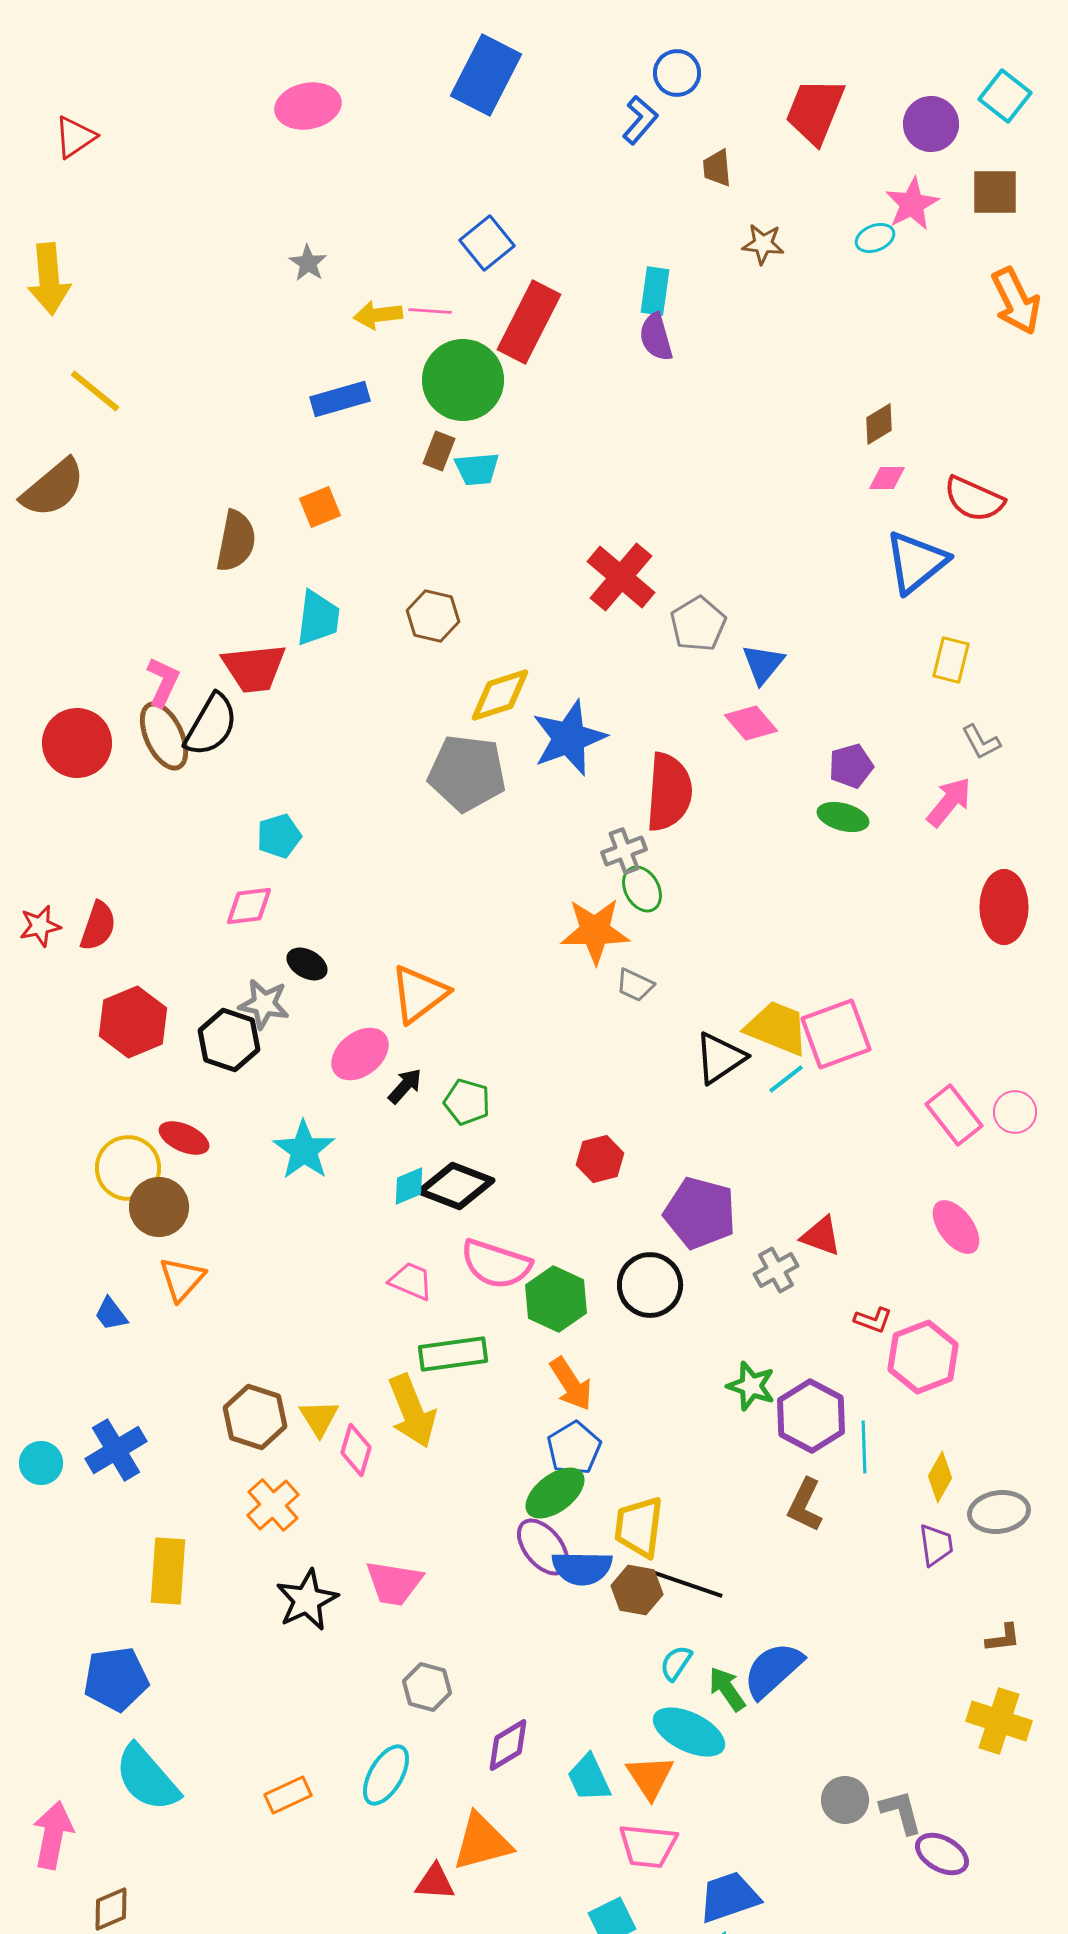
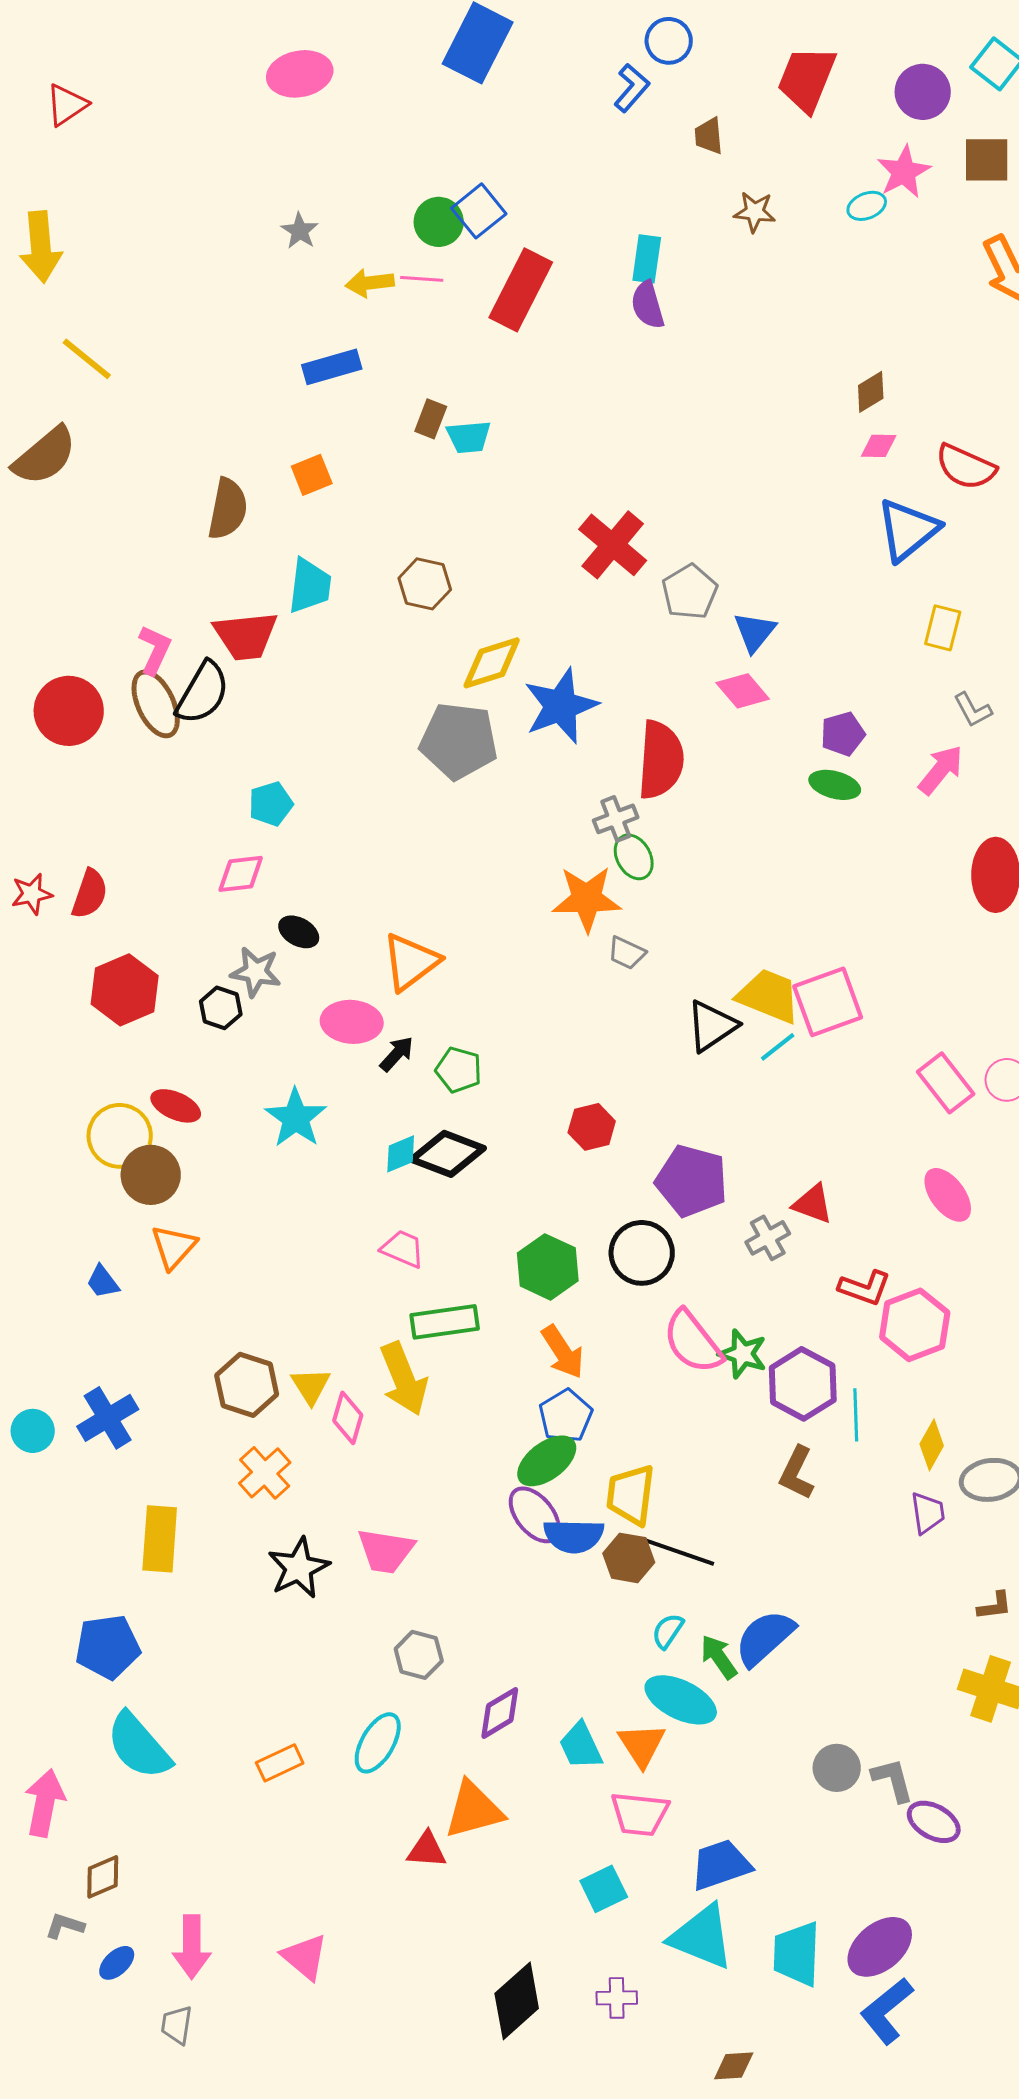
green circle: (463, 380) -> (439, 222), moved, size x0.6
black hexagon: (229, 1040) -> (221, 1008), size x0.7
pink ellipse: (360, 1054) -> (352, 1022), turned 42
pink semicircle: (496, 1264) -> (693, 1342), moved, turned 34
red L-shape: (873, 1320) -> (865, 1288), size x1.4

